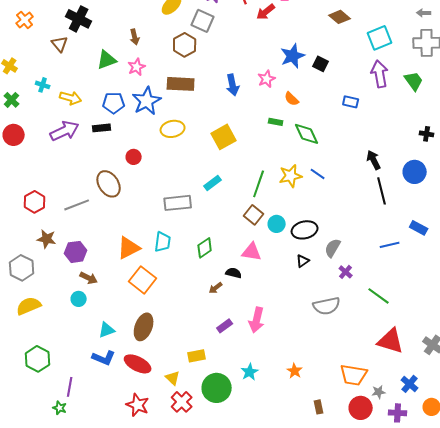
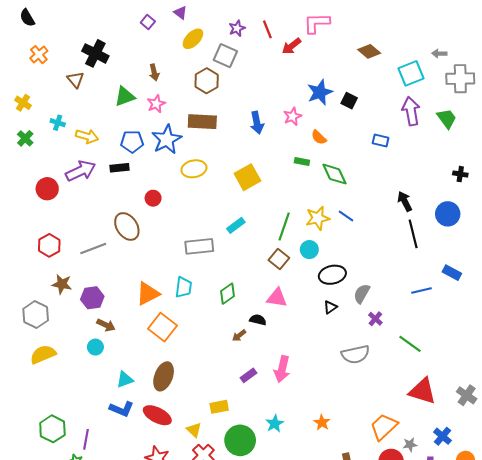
gray arrow: (424, 13) -> (439, 53), moved
red circle: (14, 135) -> (47, 189), moved
cyan circle: (277, 224) -> (309, 250), moved
green hexagon: (38, 359) -> (52, 429), moved
orange trapezoid: (354, 375) -> (384, 427), turned 128

